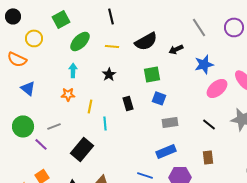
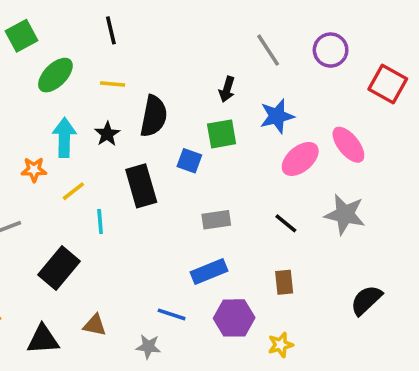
black semicircle: (146, 41) -> (154, 116), moved, turned -50
black arrow: (176, 49) -> (227, 89), turned -48
cyan arrow: (73, 70) -> (64, 138), moved, size x1.5
green square: (152, 74) -> (222, 134), moved
blue square: (159, 98) -> (189, 161), moved
black rectangle: (128, 103) -> (141, 186), size x1.6
yellow line: (90, 106) -> (73, 191), turned 40

